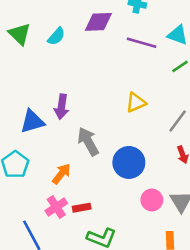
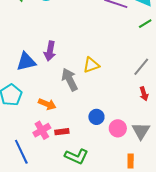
yellow triangle: (136, 103) -> (91, 65), moved
blue circle: (129, 162) -> (96, 117), moved, size x0.6
orange arrow: (61, 174) -> (47, 104), turned 72

